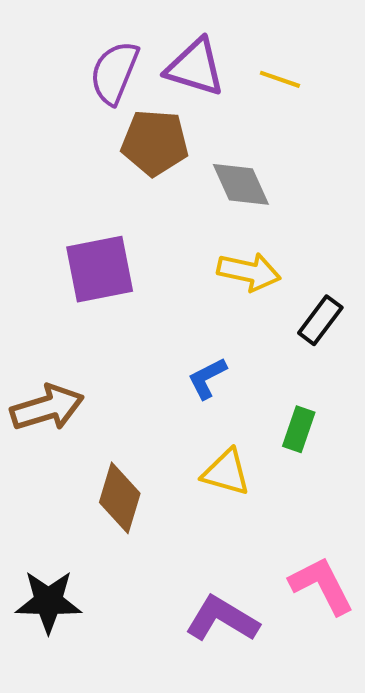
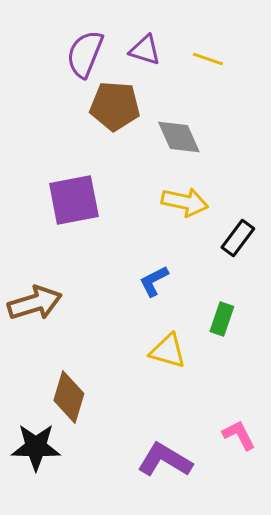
purple triangle: (195, 67) -> (145, 50), size x0.7
brown diamond: (120, 498) -> (69, 397), moved
pink L-shape: (322, 585) -> (239, 435), size x0.7

